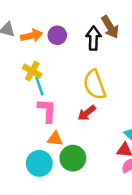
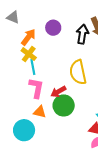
orange arrow: (32, 36) -> (28, 37), moved, turned -48
red arrow: (87, 113) -> (58, 92), moved
green circle: (73, 158) -> (64, 105), moved

